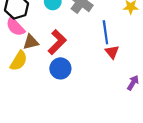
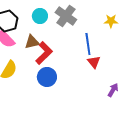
brown triangle: (31, 42) -> (32, 42), moved

